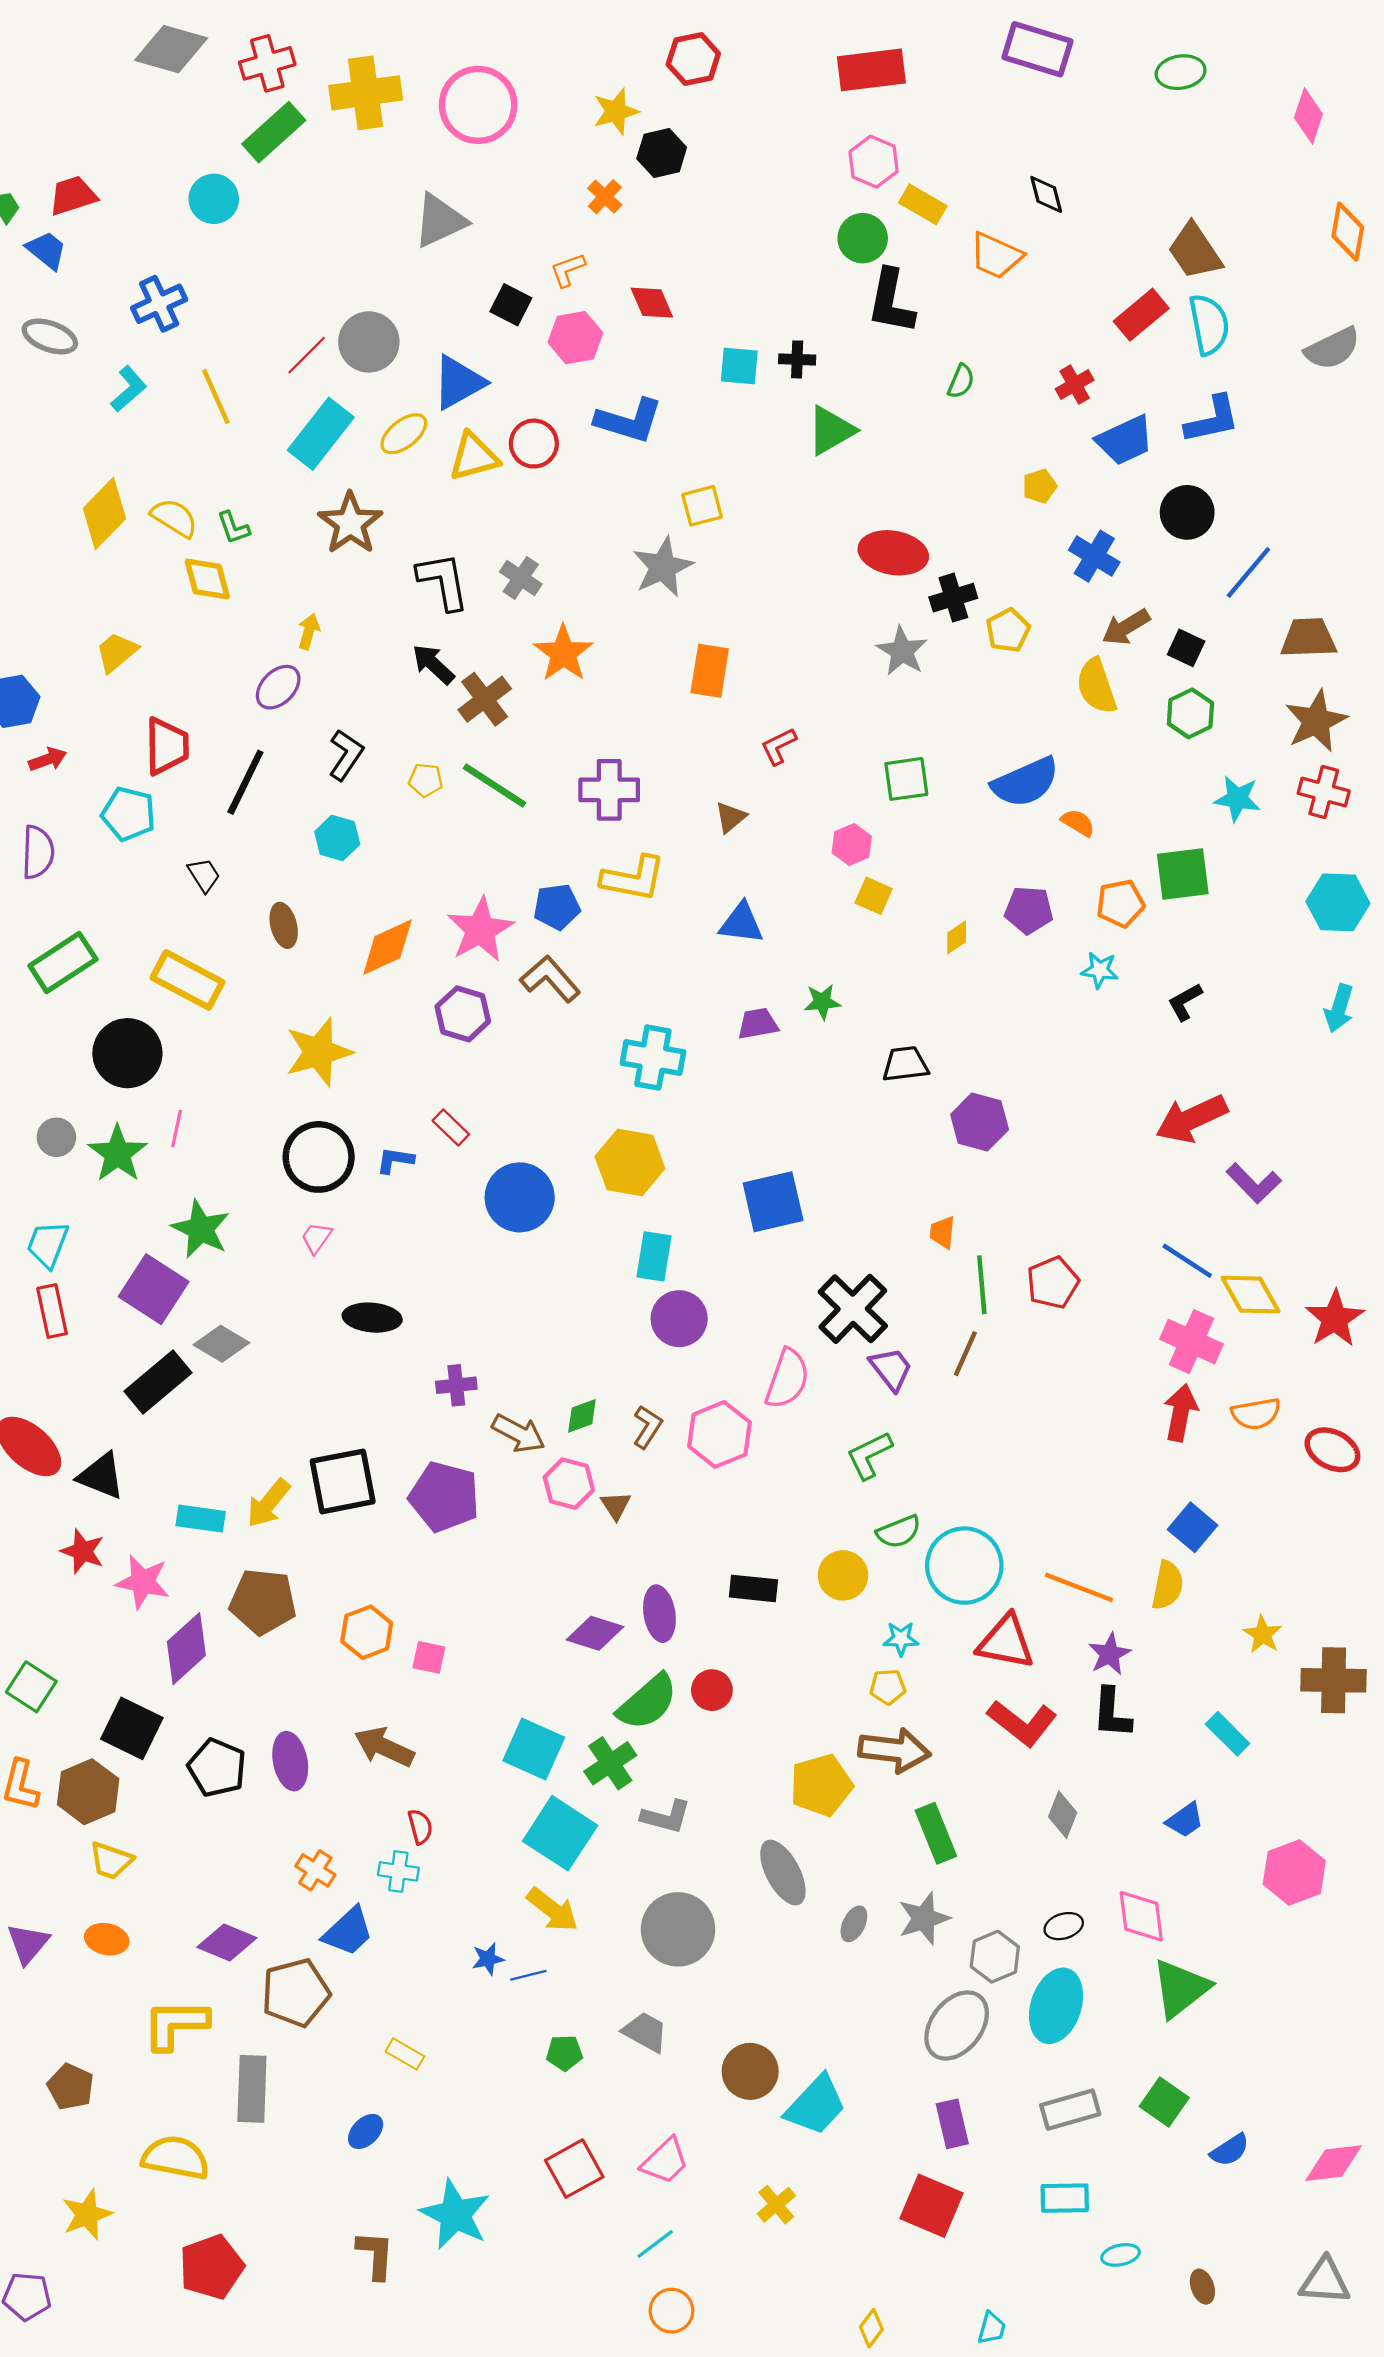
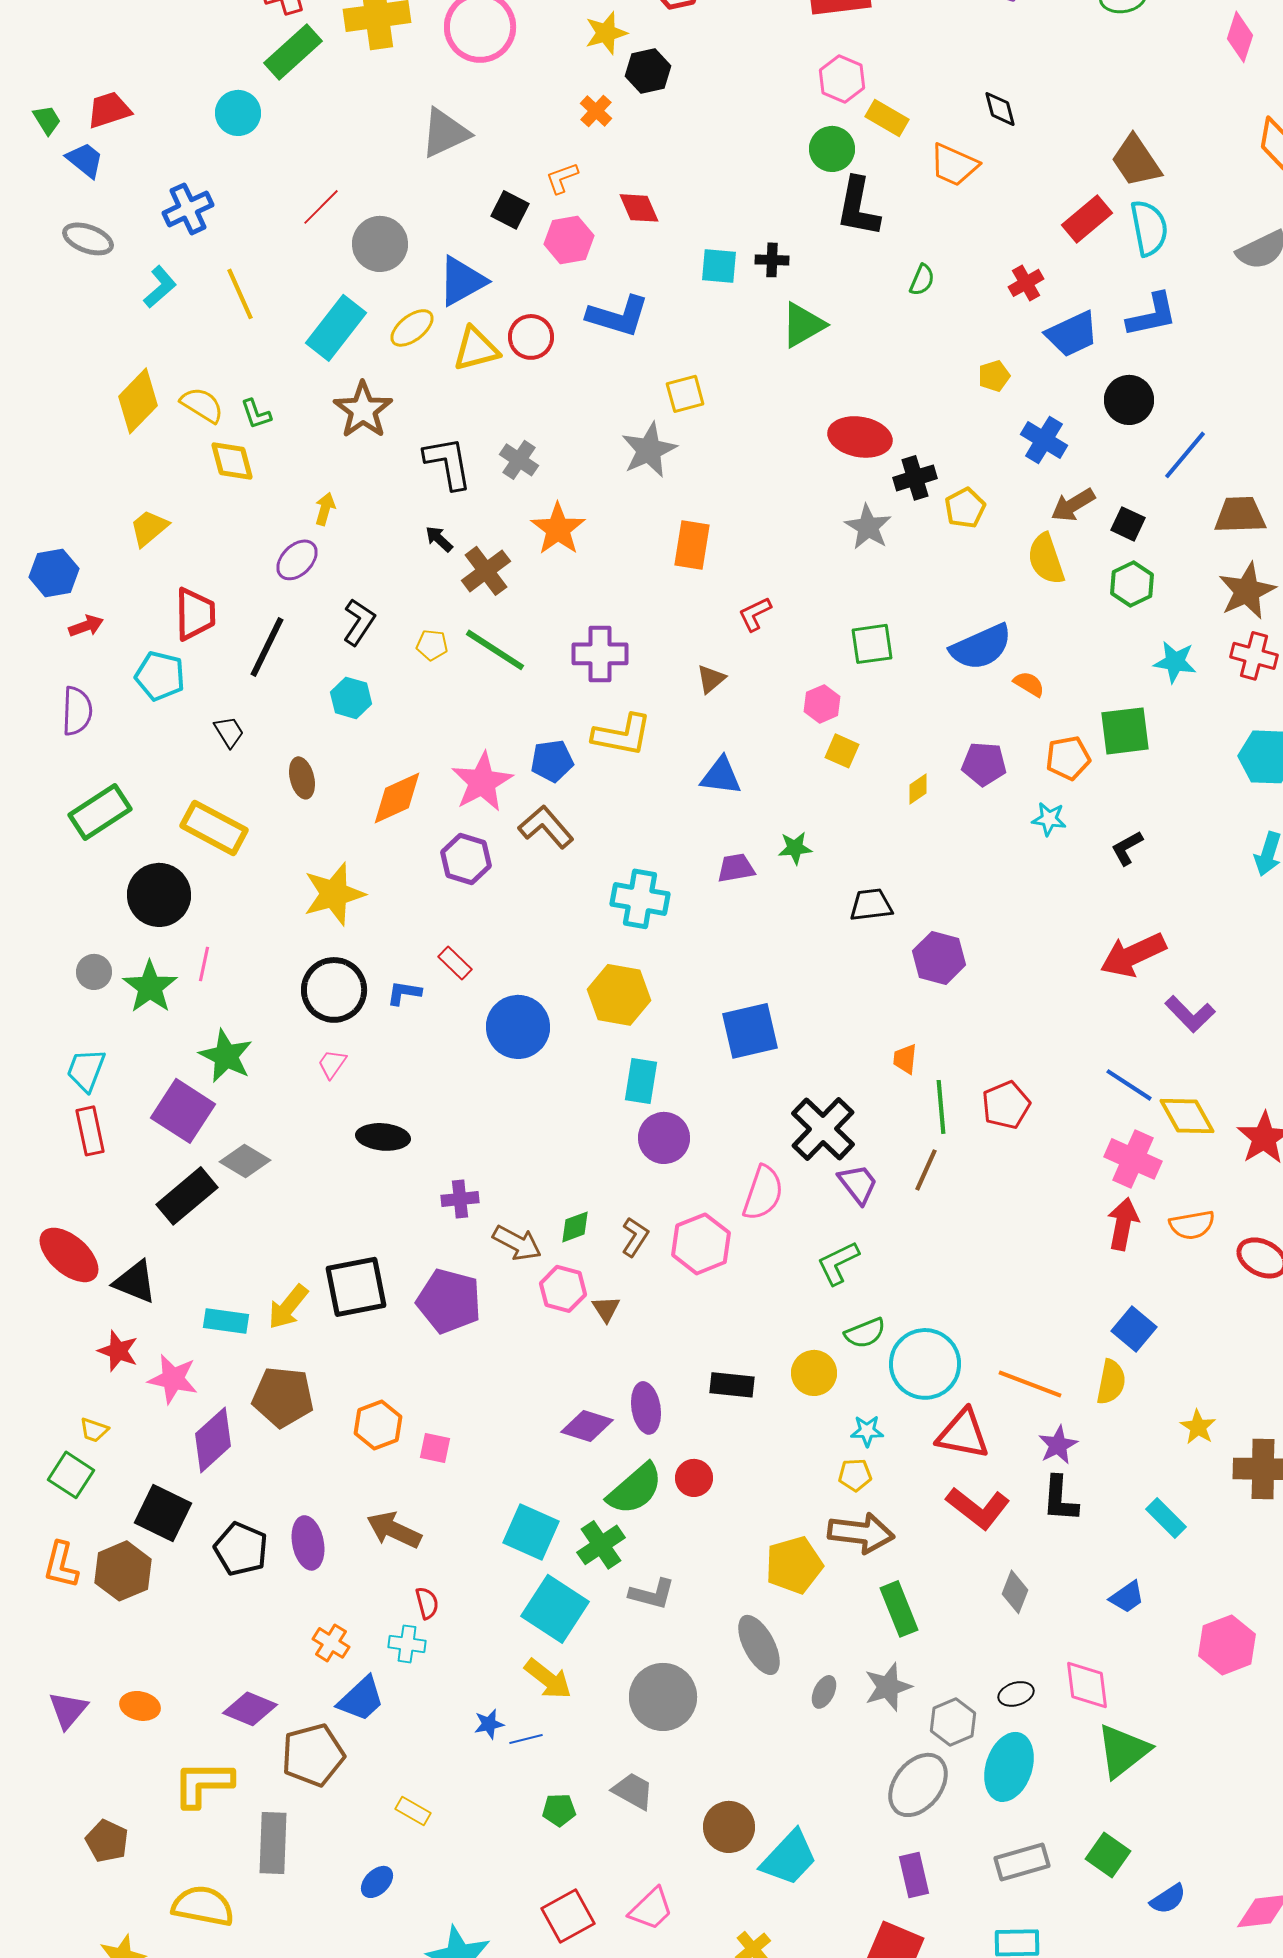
red line: (307, 355) -> (321, 207), moved
black arrow: (433, 664) -> (439, 539), size x0.7
yellow trapezoid: (111, 1861) -> (94, 1430), moved, size x0.7

